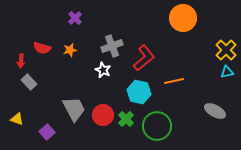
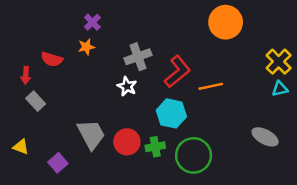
orange star: (70, 50) -> (86, 47), moved
orange line: (174, 81) -> (211, 86), moved
green cross: (126, 119) -> (155, 147), turned 35

